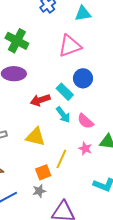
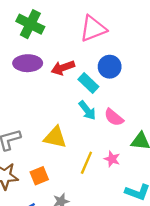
red arrow: (40, 100) -> (63, 68), moved
pink star: (85, 149) -> (112, 159), moved
orange square: (43, 172) -> (39, 176), moved

